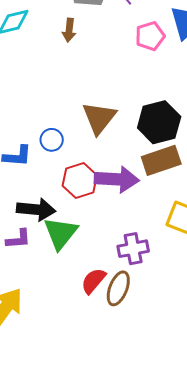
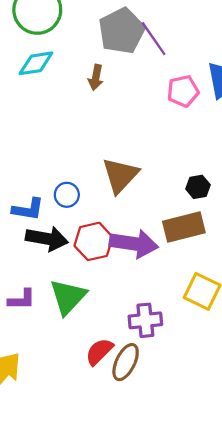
black hexagon: (159, 122) -> (198, 187), moved, size x0.5
black arrow: (36, 209) -> (47, 239), moved

